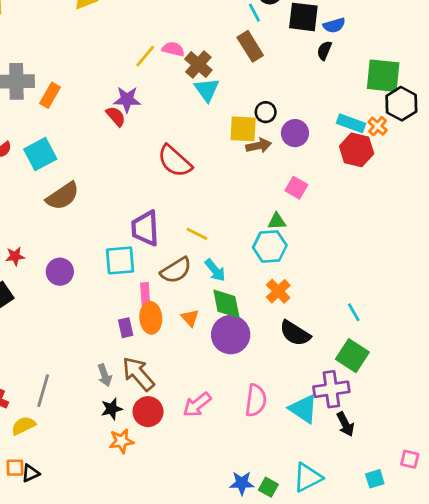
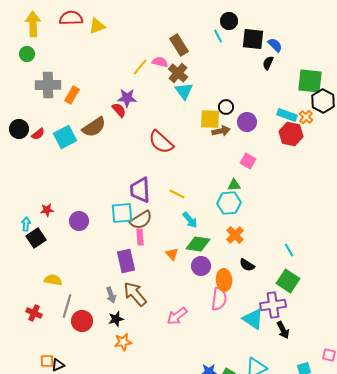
blue semicircle: (334, 25) -> (275, 45), turned -119
brown rectangle: (250, 46) -> (179, 45), moved
brown semicircle: (63, 196) -> (94, 127), moved
brown semicircle: (176, 270) -> (141, 220), moved
green diamond: (226, 304) -> (198, 244), turned -70
orange ellipse: (151, 318) -> (224, 280), moved
purple rectangle: (126, 328) -> (126, 261), size x1.6
black semicircle: (295, 333) -> (247, 265), size x0.7
purple circle: (231, 335) -> (201, 266), size x0.7
pink semicircle: (256, 400) -> (219, 299), moved
red circle: (148, 412) -> (82, 321), moved
yellow semicircle: (23, 426) -> (53, 280), moved, turned 36

